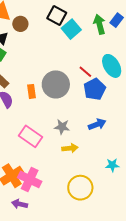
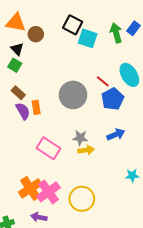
cyan square: (71, 29) -> (88, 38), turned -30
orange rectangle: (31, 91) -> (36, 107), moved
yellow arrow: (70, 148) -> (86, 150), moved
pink cross: (30, 179) -> (48, 192), turned 30
yellow circle: (80, 188) -> (82, 199), moved

